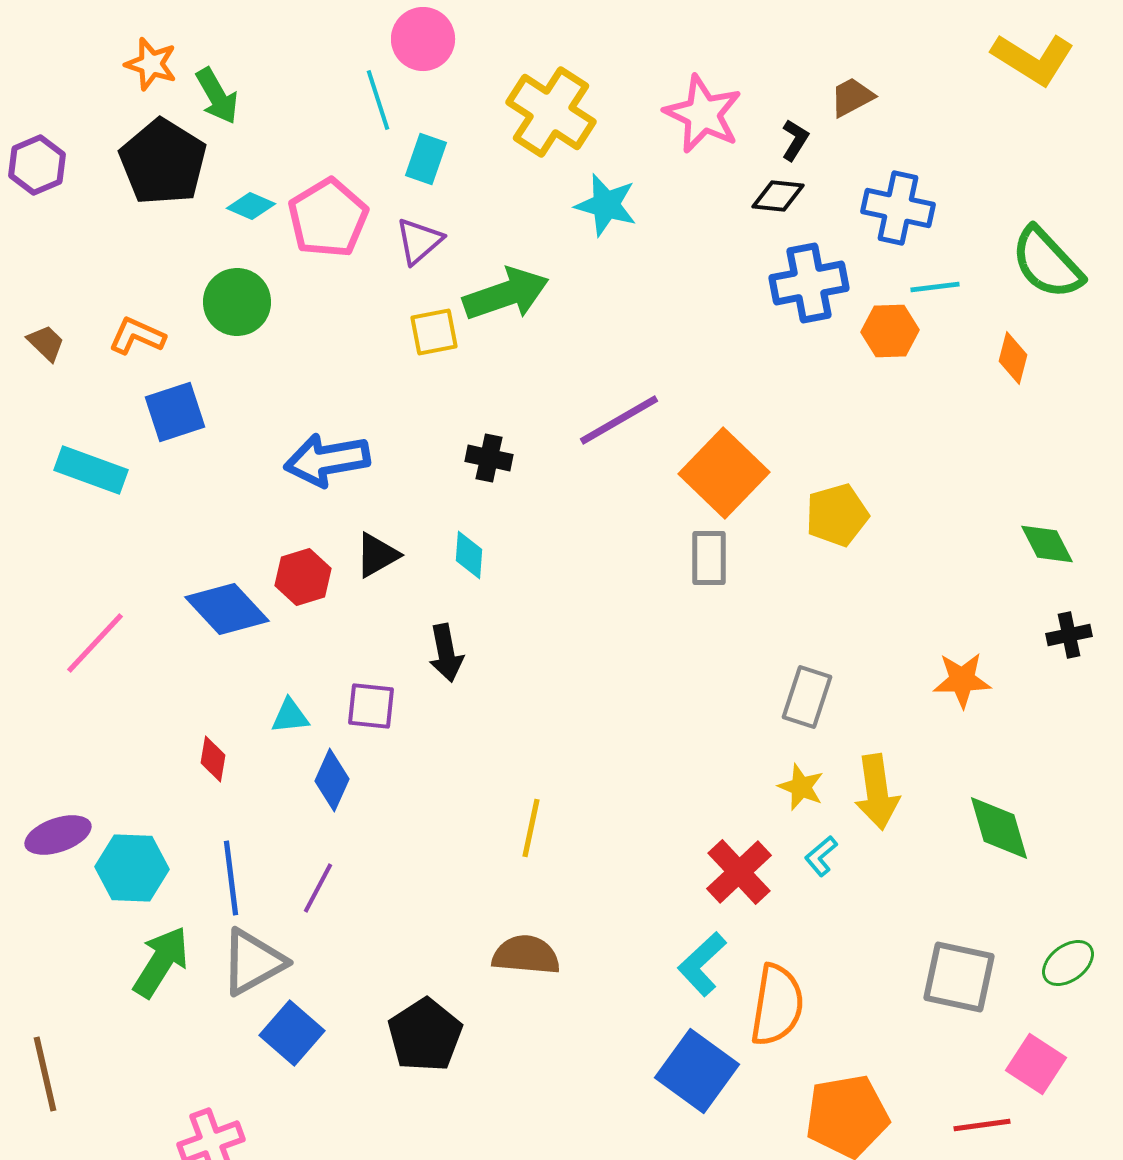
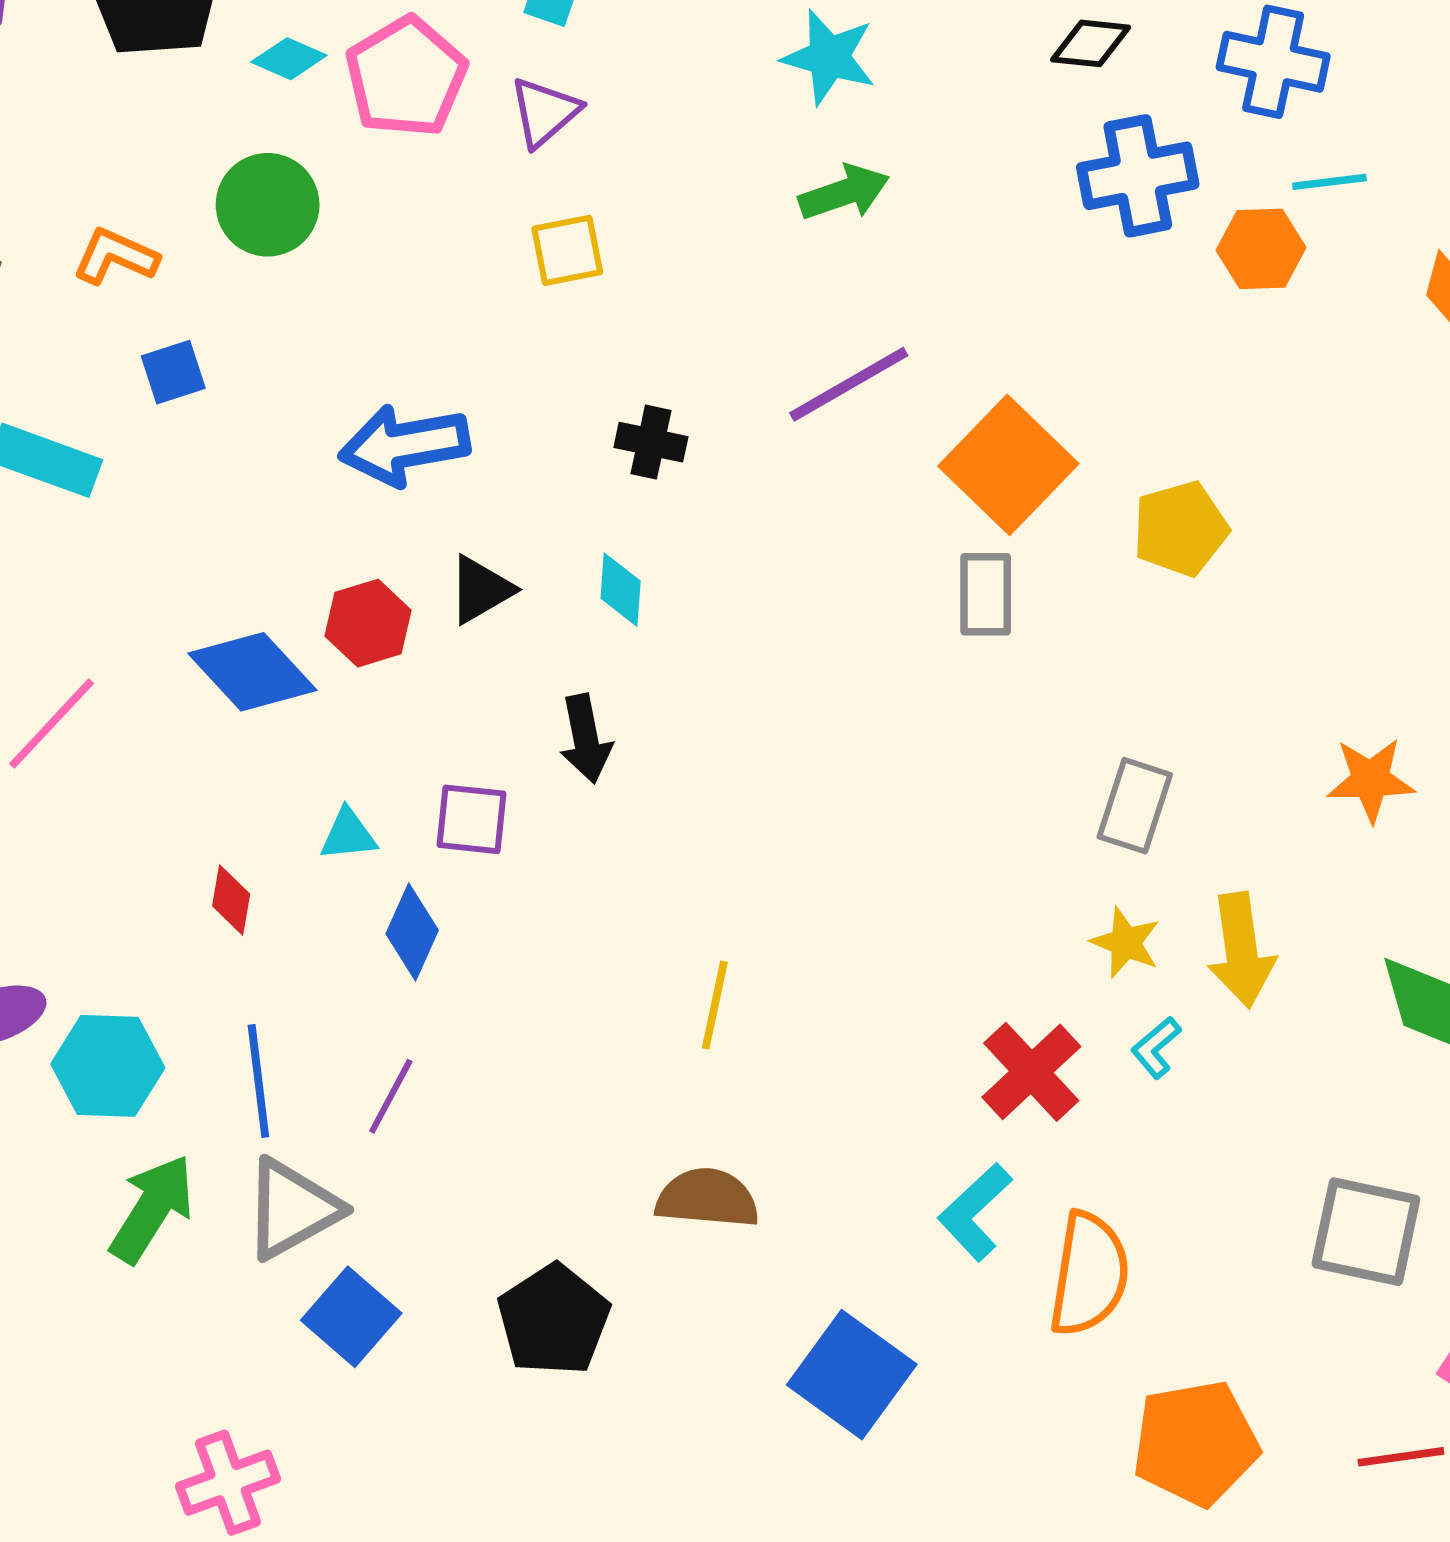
green arrow: (506, 294) -> (844, 193), moved, size x0.7
blue square: (175, 412) -> (173, 372), size x0.7
blue square: (697, 1071) -> (852, 1375), moved

